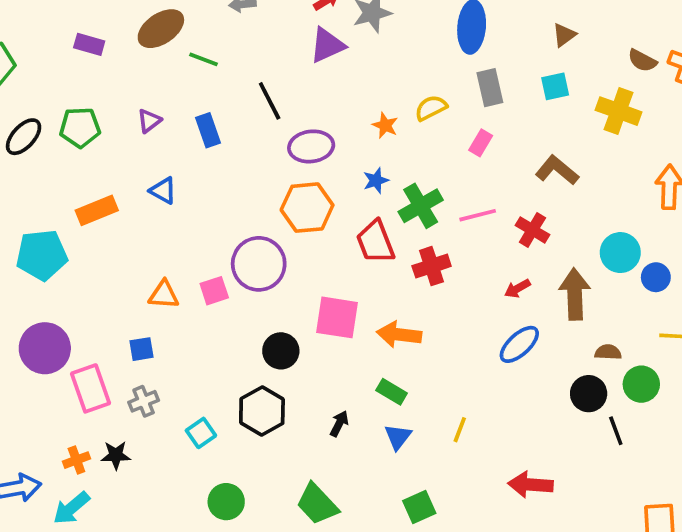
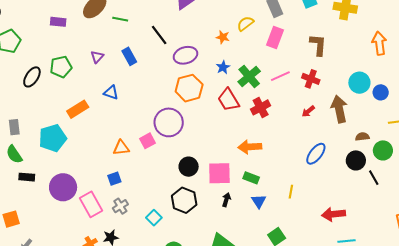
pink rectangle: (481, 143) -> (275, 37), size x1.5
brown L-shape: (557, 170) -> (318, 45), turned 65
pink square: (337, 317) -> (219, 173), moved
blue ellipse: (519, 344) -> (316, 154), moved

